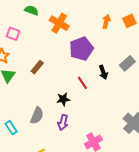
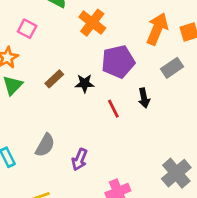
orange arrow: (106, 22) -> (157, 29), size x1.6
gray rectangle: (127, 63) -> (172, 68), moved
black star: (63, 99) -> (85, 83), moved

